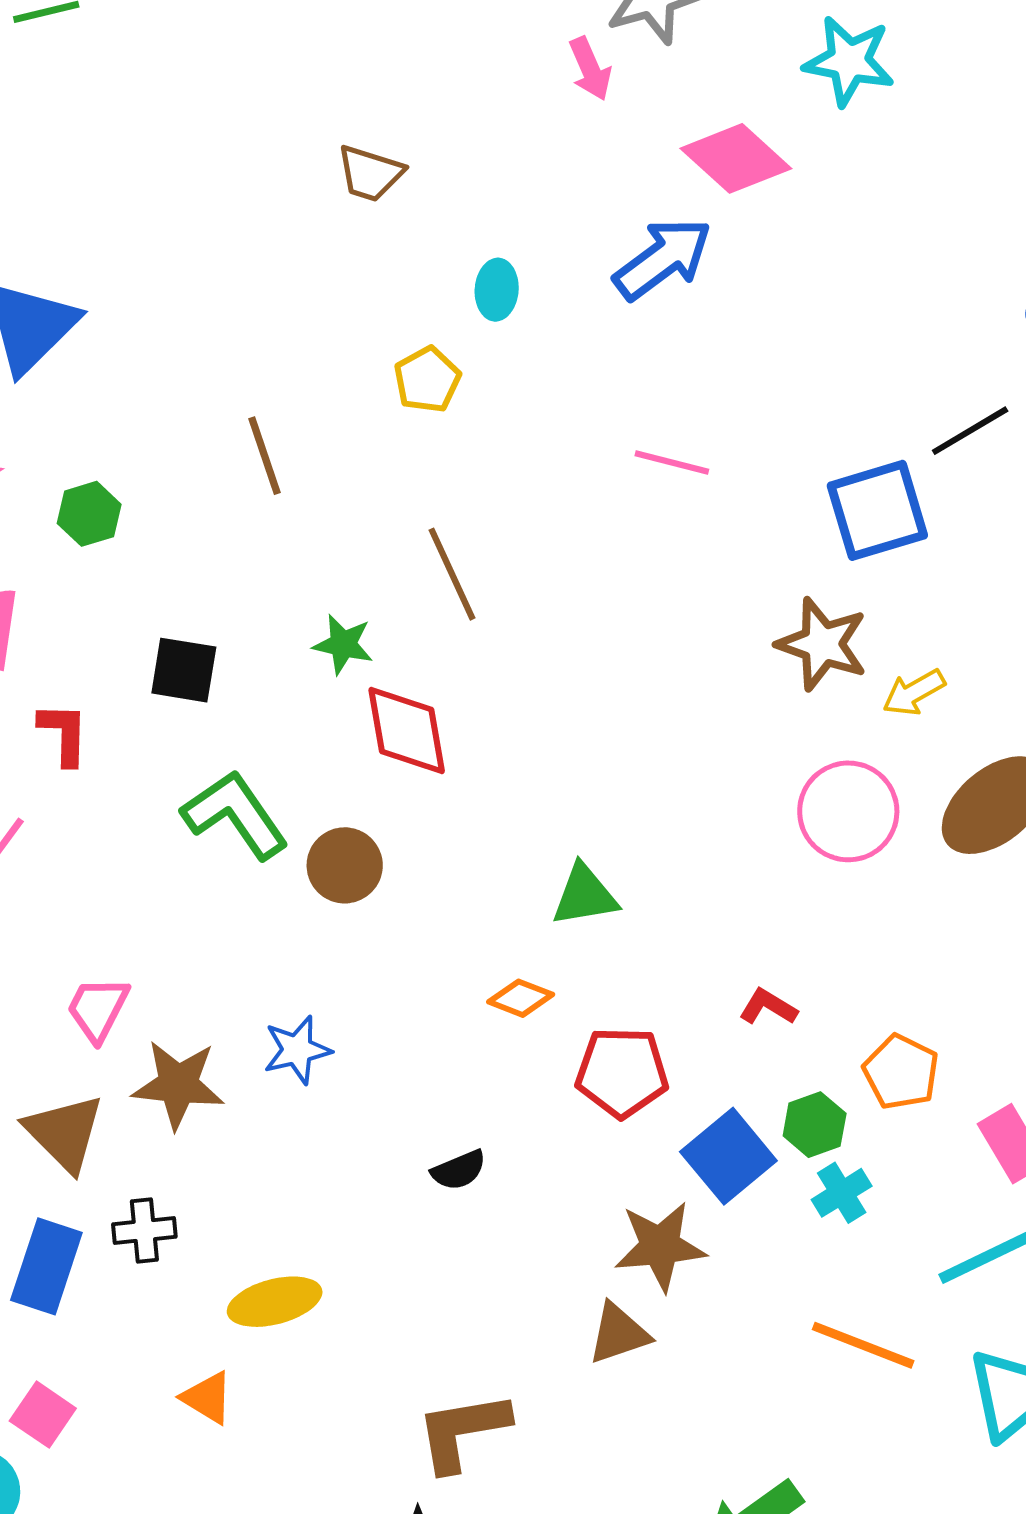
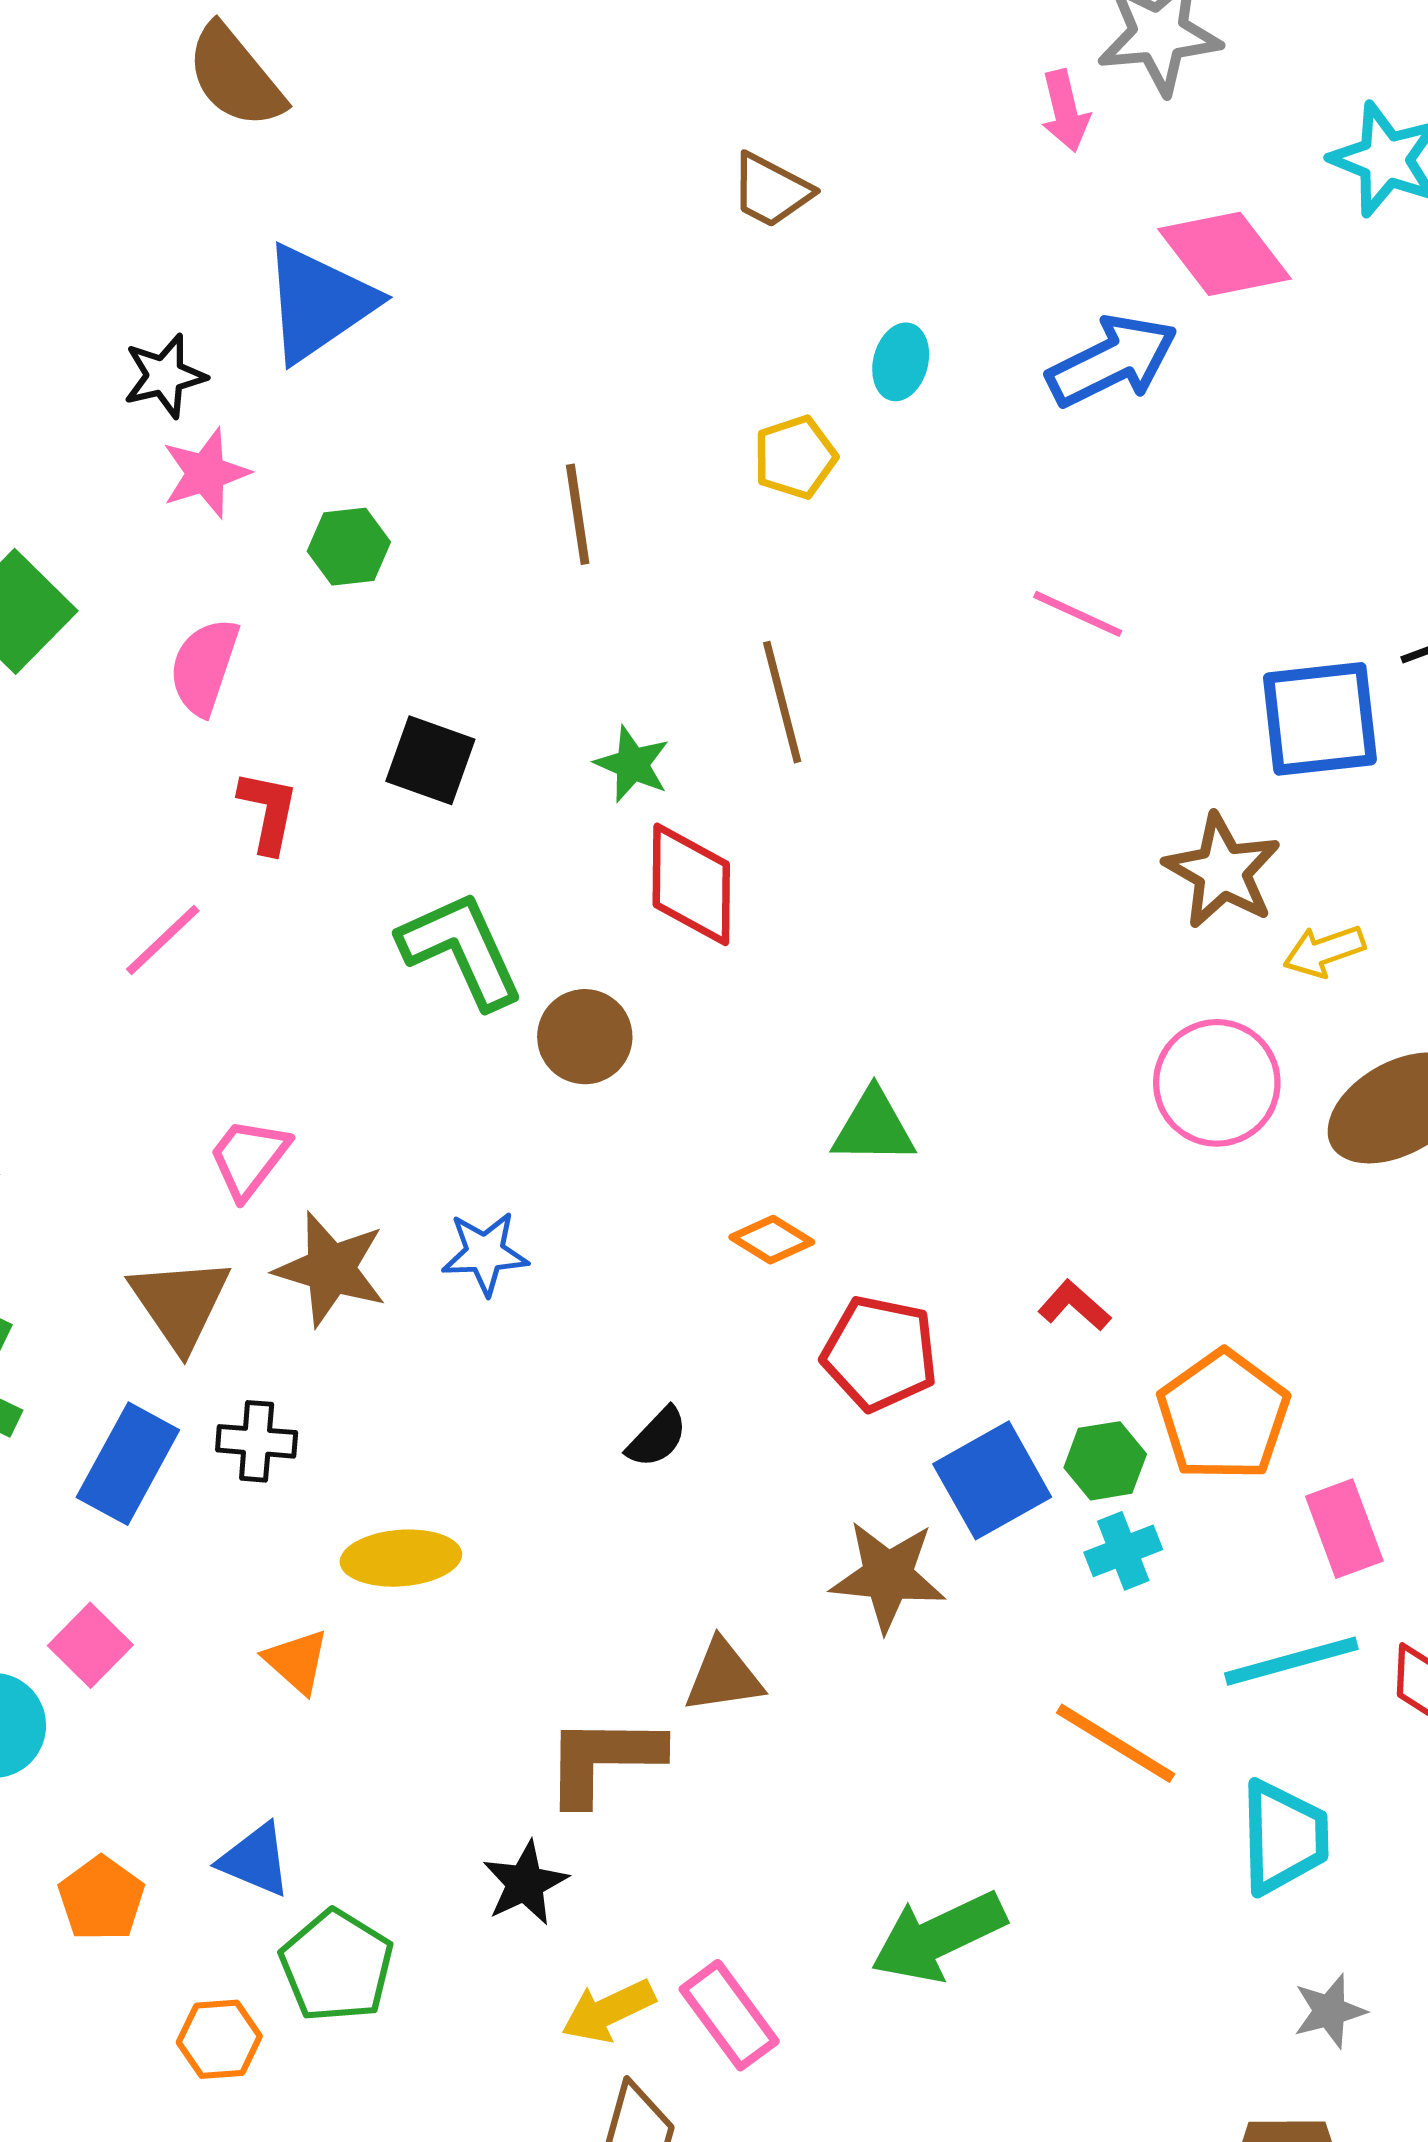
orange pentagon: (901, 1072) -> (1223, 1415), size x1.4
black semicircle: (459, 1170) -> (657, 1437), turned -34
brown triangle: (619, 1333) -> (723, 1676), moved

